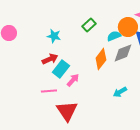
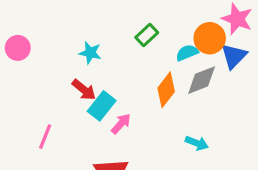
red arrow: (50, 59) -> (84, 90), turned 63
pink line: (49, 91) -> (45, 137), moved, turned -63
cyan arrow: (120, 92) -> (197, 143), turned -128

